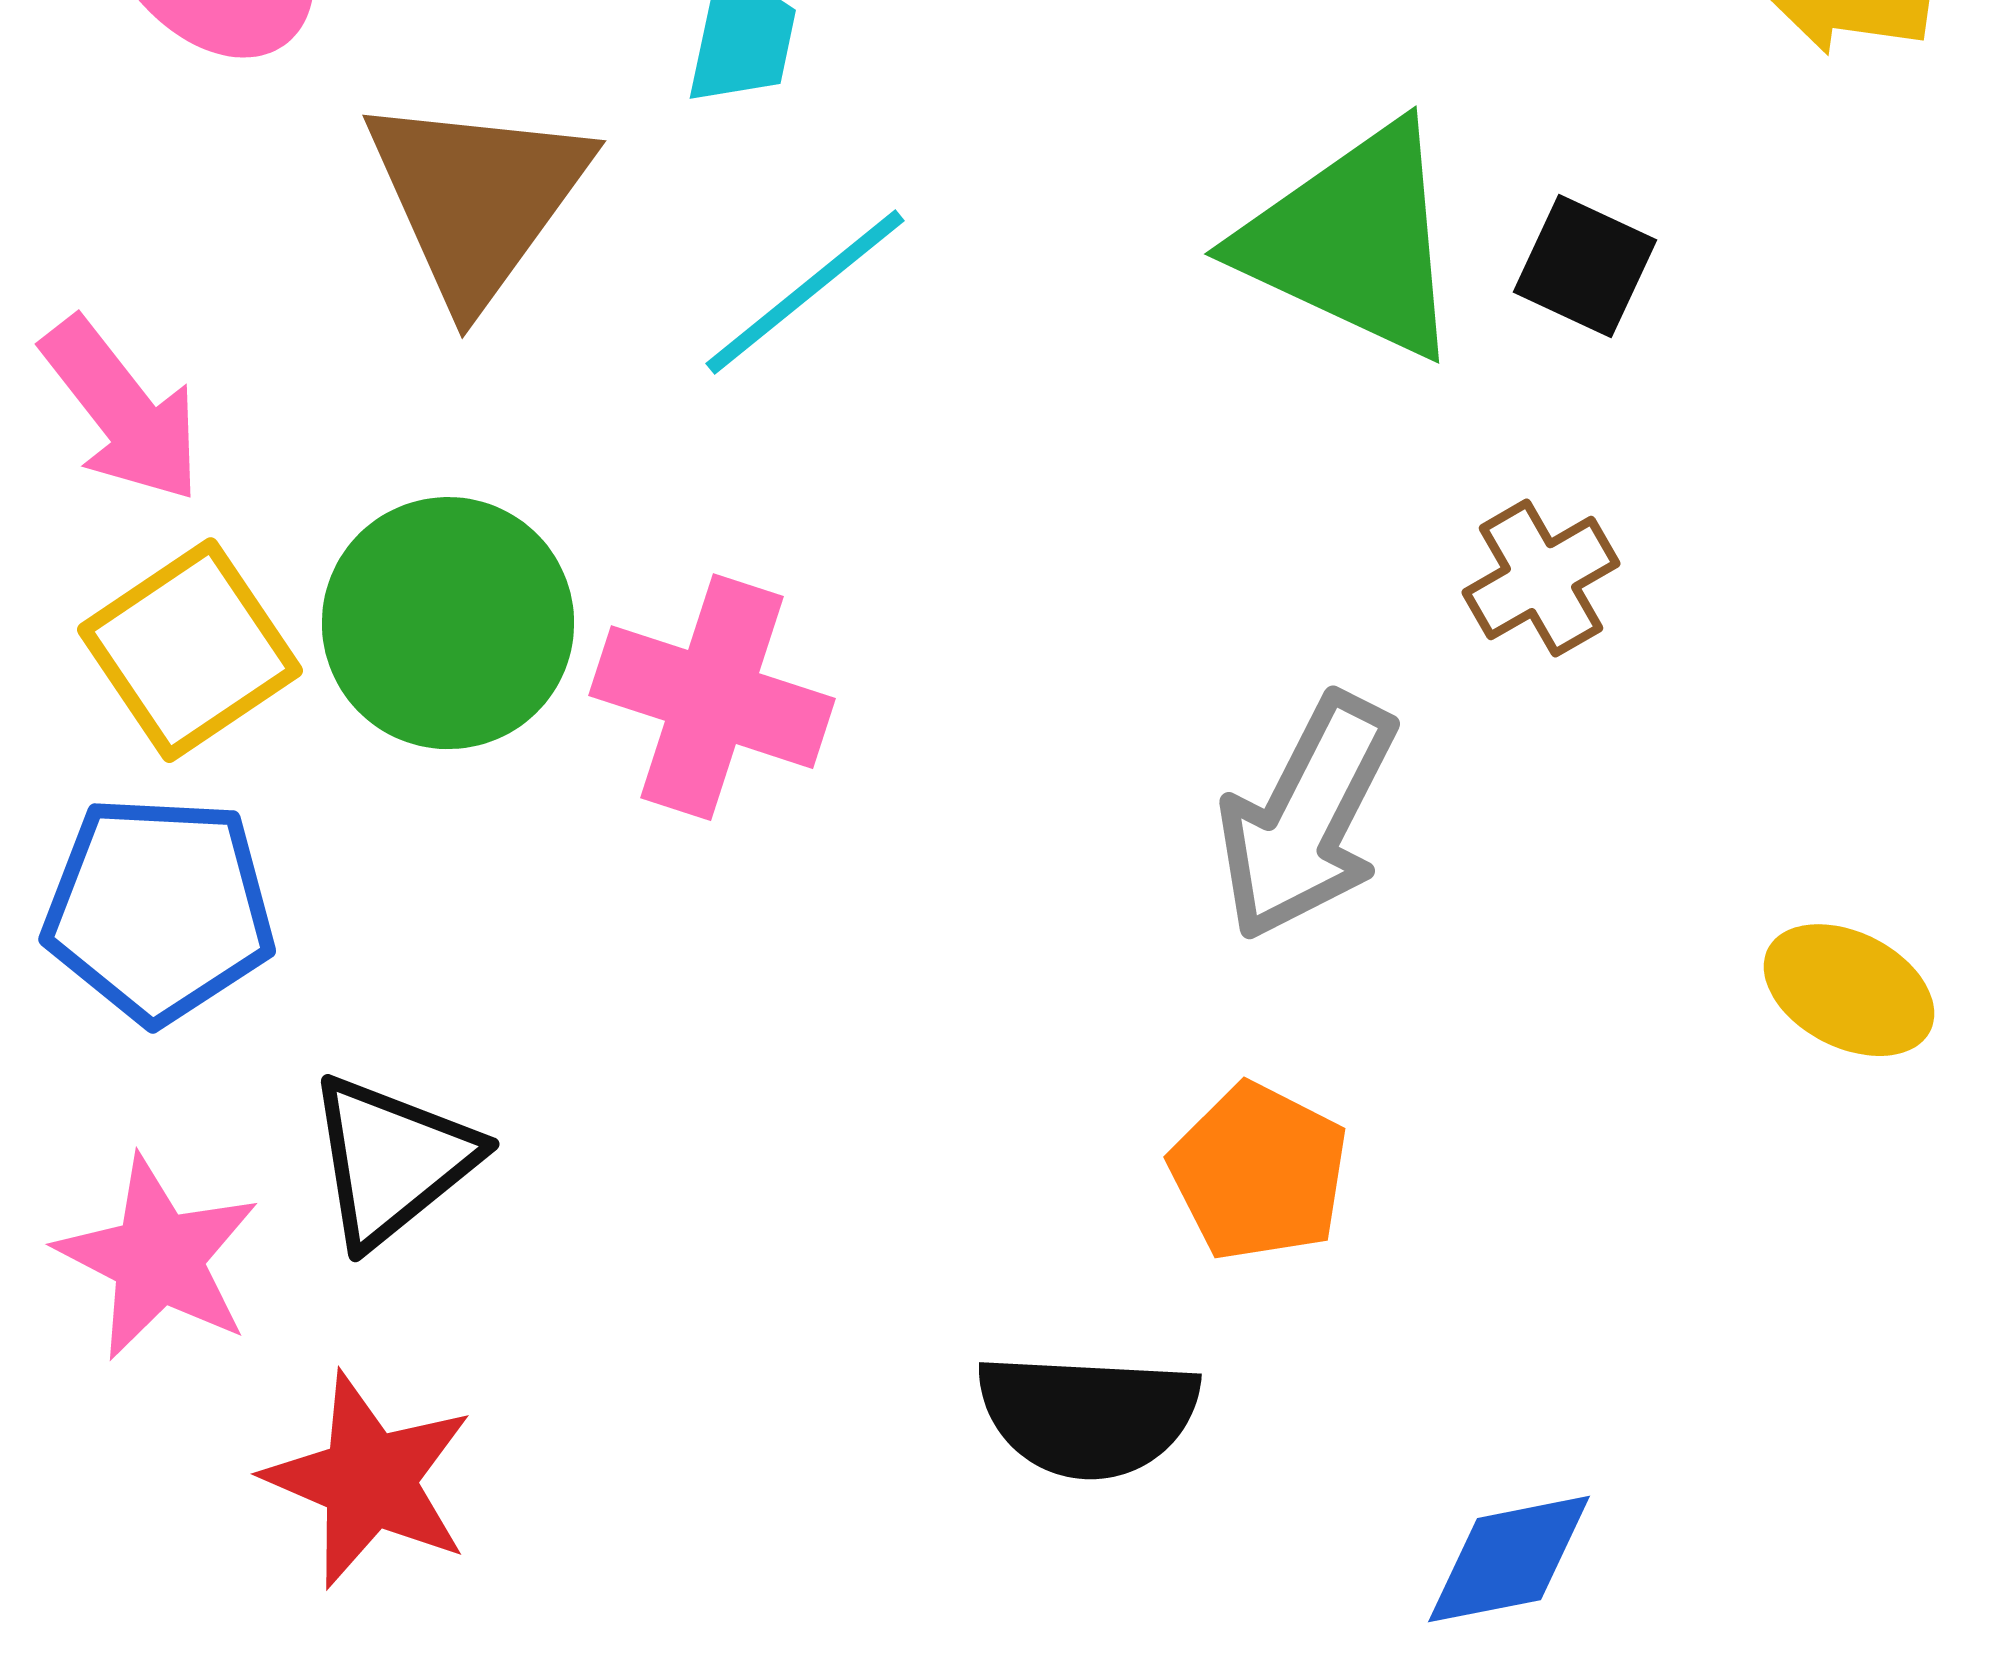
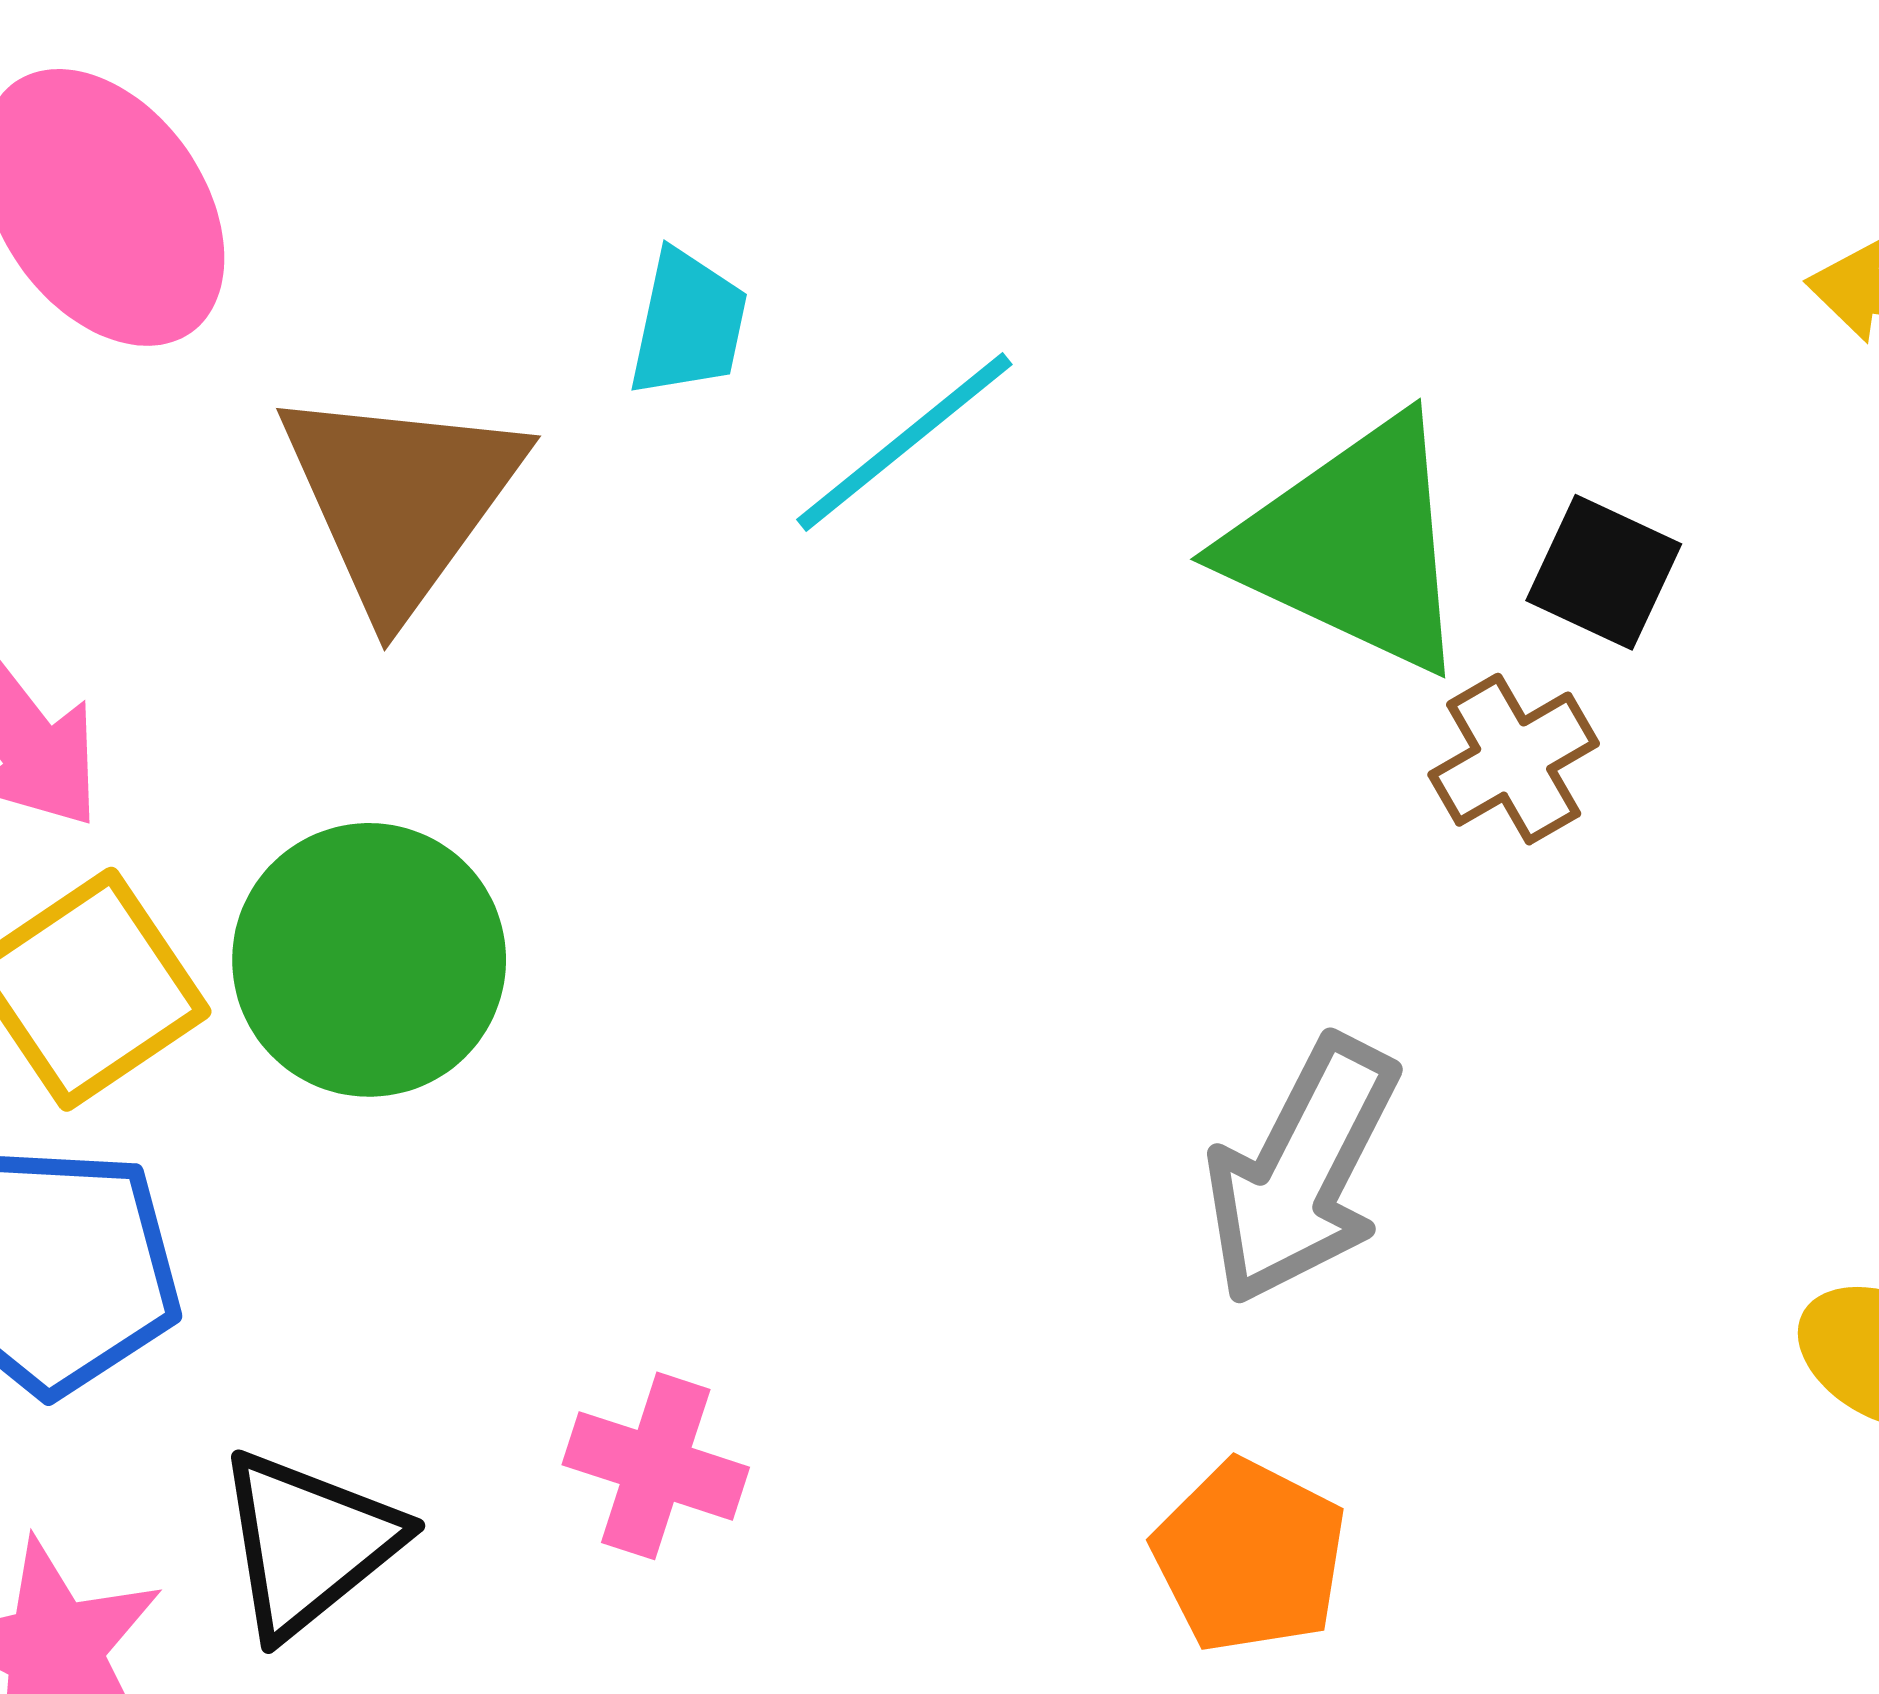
cyan line: (805, 292) -> (904, 442), moved
brown cross: (1541, 578) -> (1514, 759), moved
pink cross: (712, 697) -> (656, 1466), moved, size x0.7

